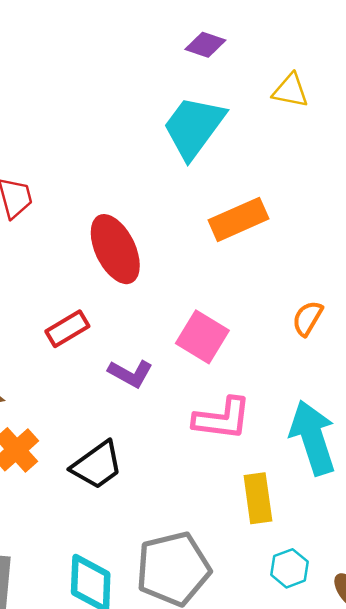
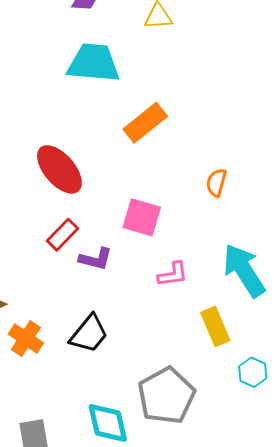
cyan trapezoid: (194, 127) -> (94, 63), turned 74
red rectangle: (67, 329) -> (62, 235), moved
pink L-shape: (222, 419) -> (173, 274), size x0.7

